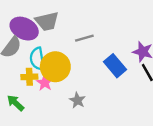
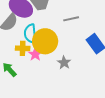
gray star: (77, 100) -> (64, 63), moved

